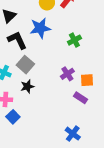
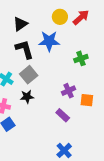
purple rectangle: (81, 98) -> (63, 115), moved

